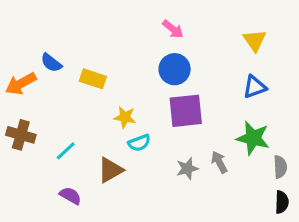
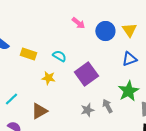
blue circle: (175, 69) -> (105, 31), moved
purple square: (186, 111) -> (86, 74), turned -30
green star: (253, 138) -> (128, 91), turned 30
cyan semicircle: (139, 143) -> (59, 56), moved, turned -128

